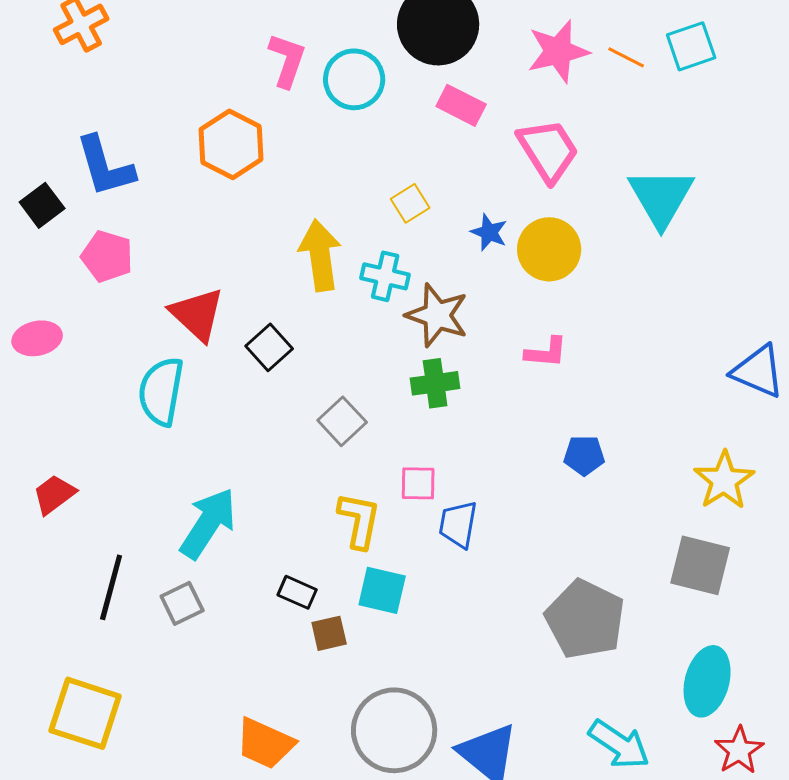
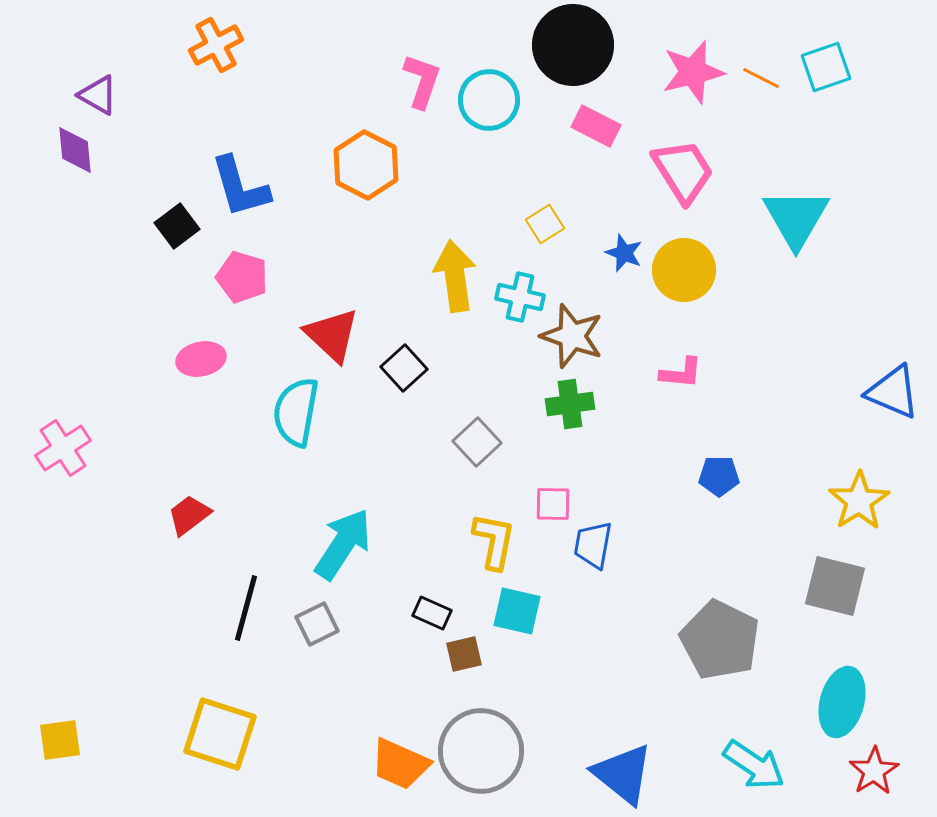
pink ellipse: (37, 338) -> (201, 359), moved
gray circle: (394, 730) -> (481, 751), moved

